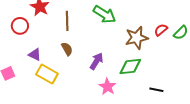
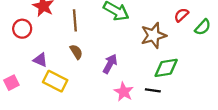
red semicircle: (161, 30) -> (181, 15), moved
green diamond: (130, 67) -> (166, 68), moved
black line: (156, 90) -> (153, 90), moved

